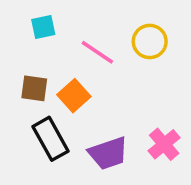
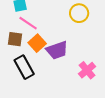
pink line: (97, 52) -> (28, 23), moved
purple trapezoid: (108, 153) -> (57, 50), moved

